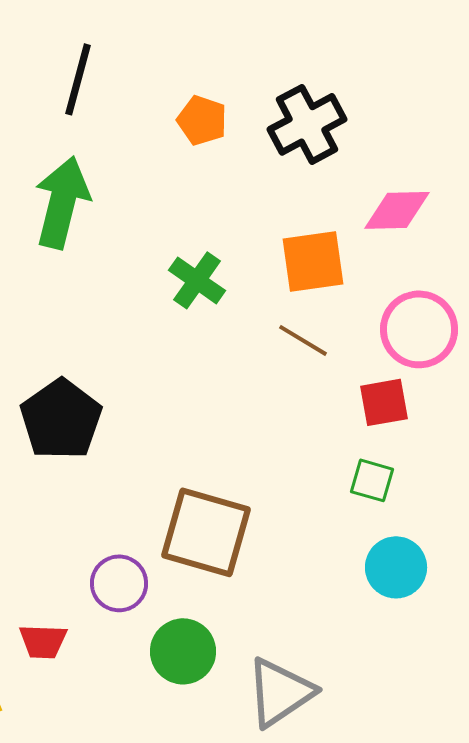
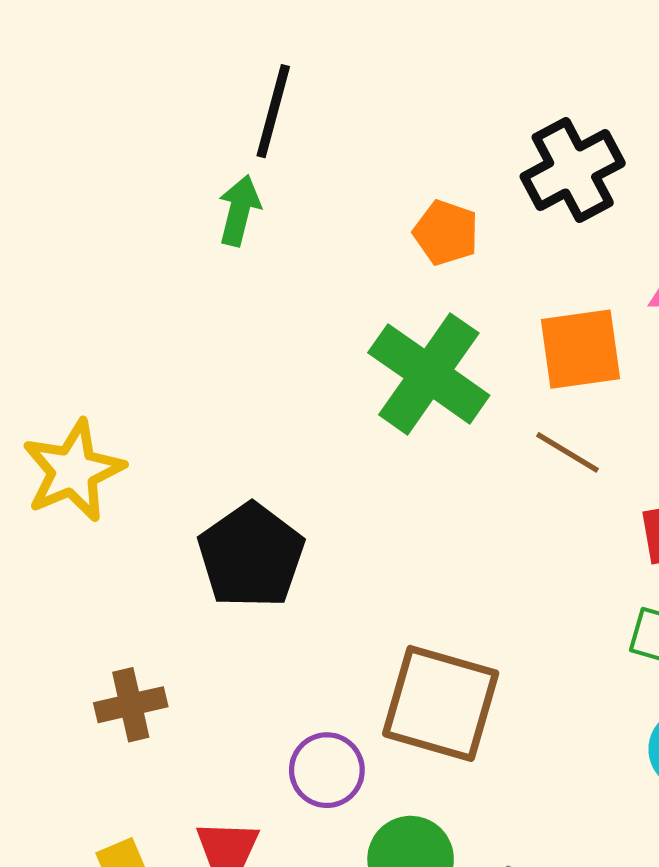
orange pentagon: (202, 120) -> (446, 233), moved
green arrow: (62, 202) -> (239, 211), moved, size x0.6
green cross: (197, 280) -> (429, 374), size x1.6

